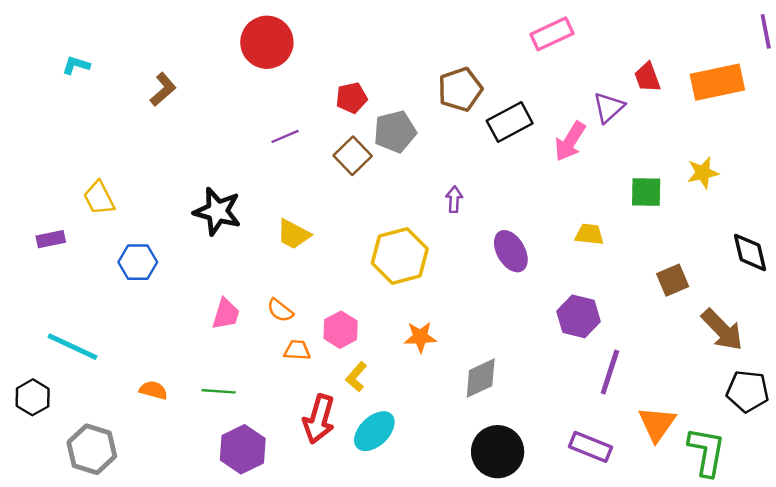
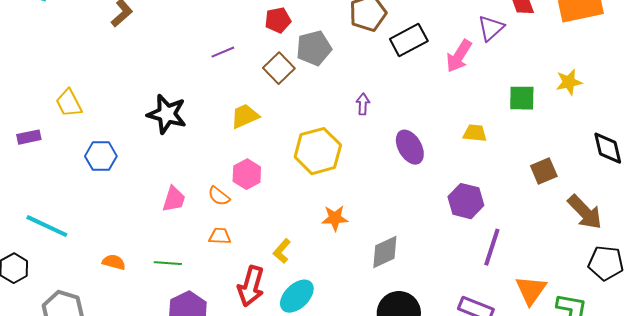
yellow trapezoid: (293, 234) -> (245, 116), moved, turned 128
pink hexagon: (341, 330) -> (247, 174), moved
orange trapezoid: (297, 350) -> (220, 236), moved

